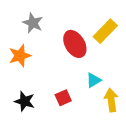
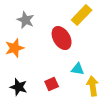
yellow rectangle: (105, 31) -> (82, 15), moved
cyan triangle: (94, 80) -> (78, 69), turned 40

